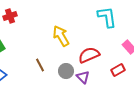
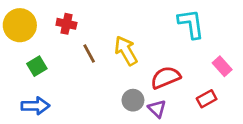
red cross: (10, 16) -> (66, 24), moved, turned 32
brown line: (40, 65) -> (89, 53), moved

